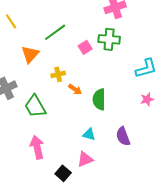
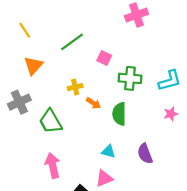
green cross: (109, 39) -> (130, 78), moved
pink square: (85, 47) -> (104, 58), turned -32
orange triangle: (30, 54) -> (33, 66), moved

